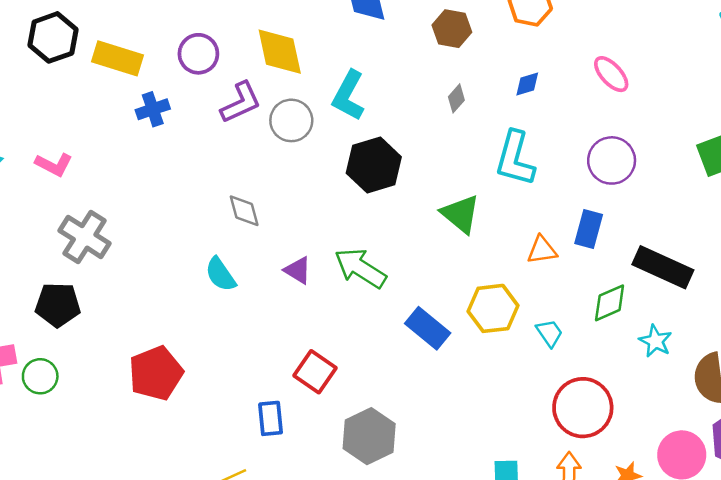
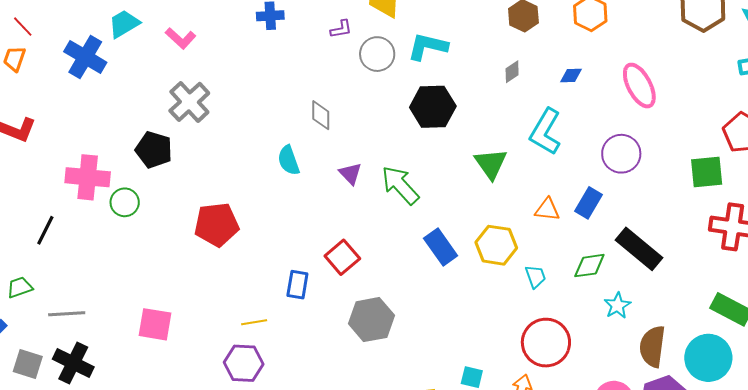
pink ellipse: (611, 74) -> (639, 86), size x1.4
cyan L-shape: (348, 96) -> (428, 47), turned 60
purple L-shape: (241, 102) -> (341, 29), size x0.6

